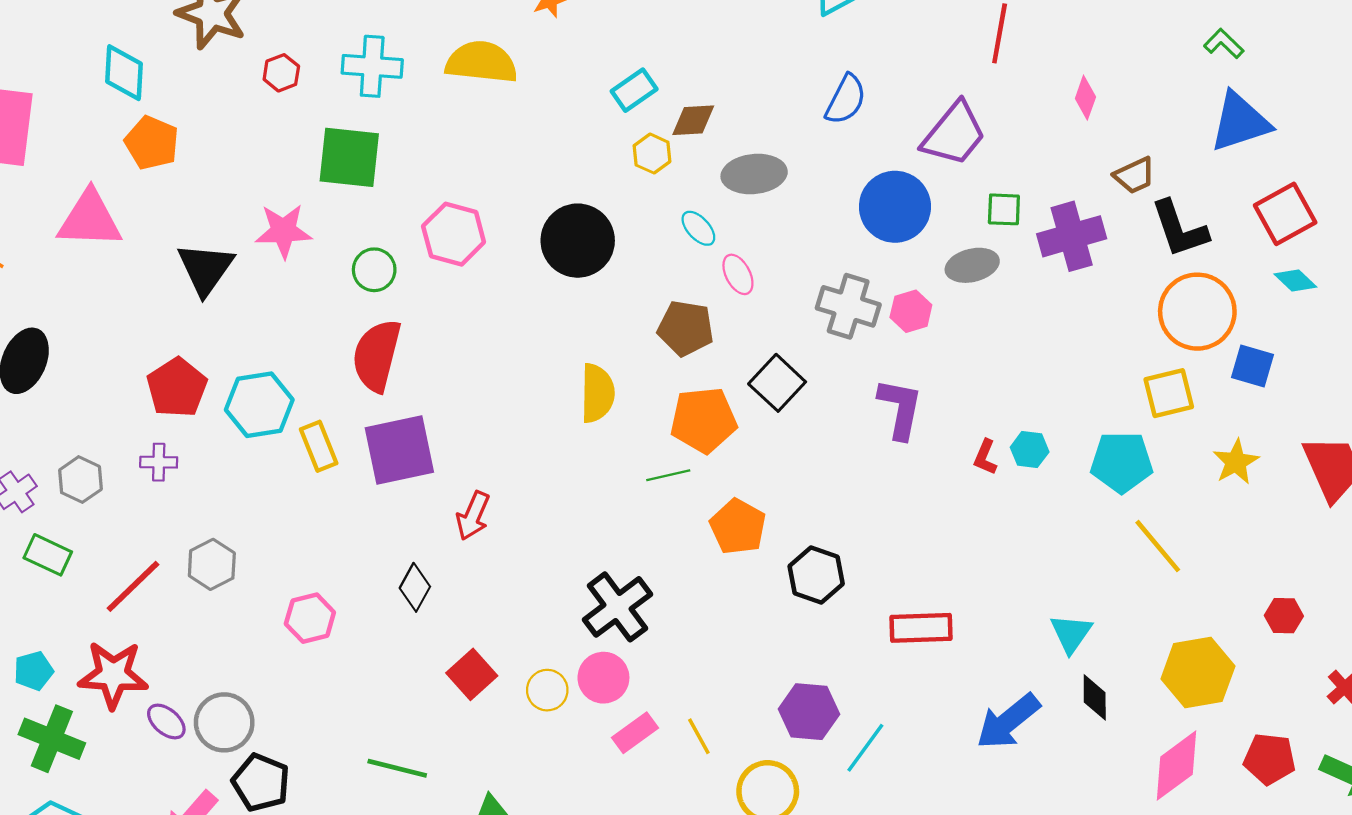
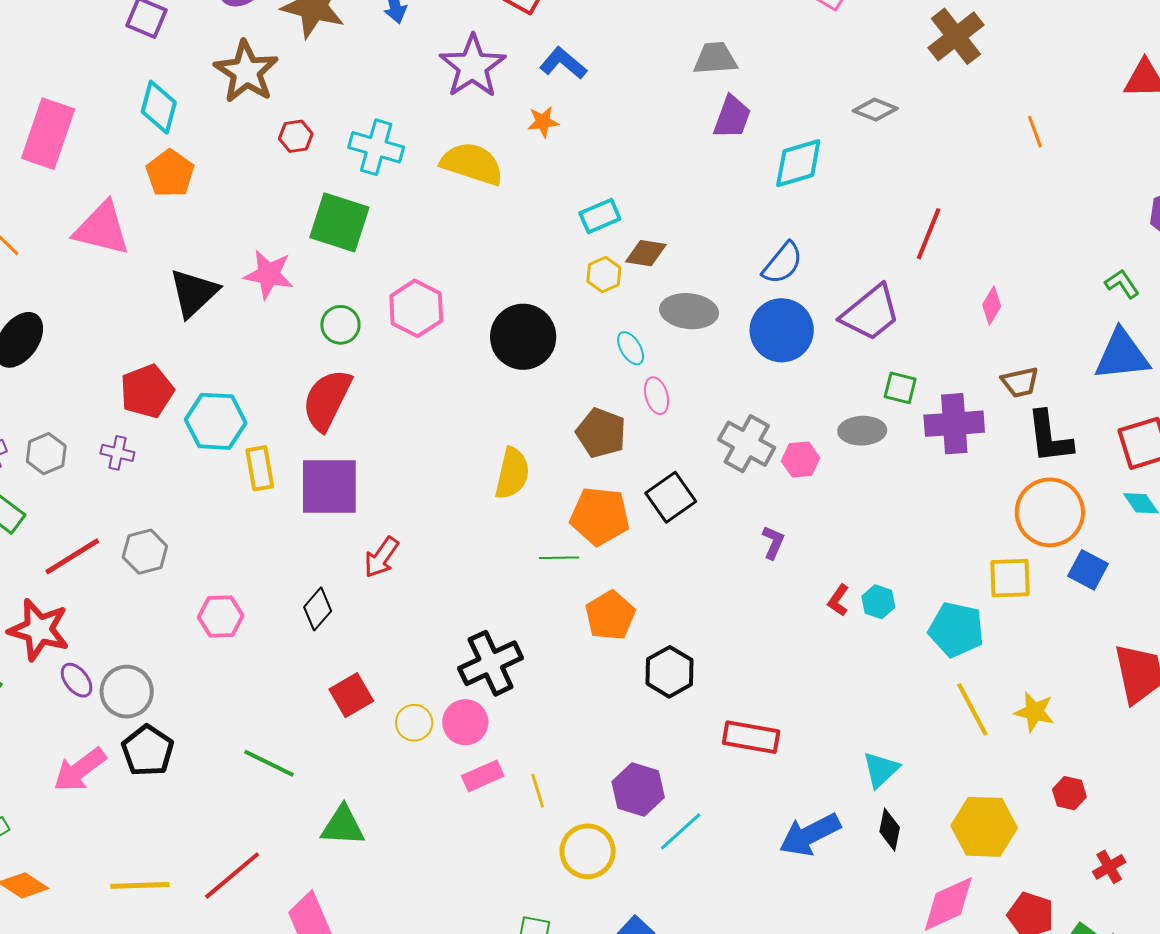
blue circle: (895, 207) -> (782, 330), moved
purple L-shape: (900, 409) -> (773, 542), size x0.6
yellow star: (1236, 462) -> (1034, 712), moved, turned 30

